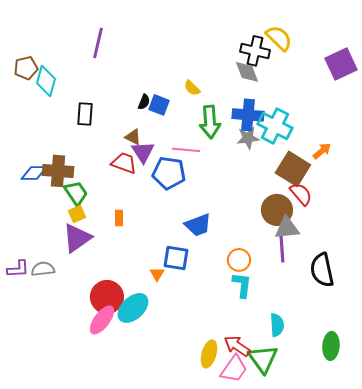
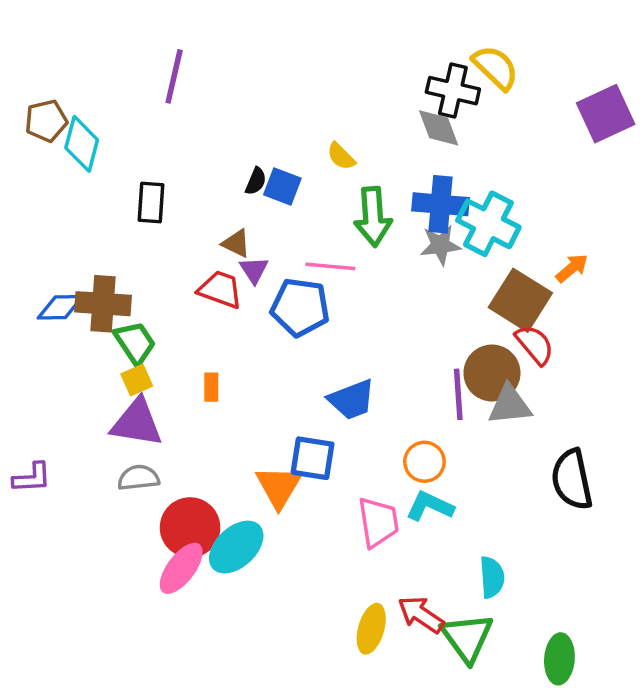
purple triangle: (143, 152) -> (254, 270), size x0.7
purple triangle: (77, 238) -> (137, 423), turned 44
purple line: (282, 248) -> (458, 394), moved
gray semicircle: (43, 269) -> (139, 478), moved
orange triangle: (157, 274) -> (279, 487), size x1.8
cyan L-shape: (242, 285) -> (430, 506), turned -72
green ellipse: (331, 346) -> (559, 659), moved
pink trapezoid: (234, 369) -> (378, 522), moved, turned -44

